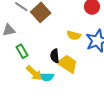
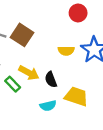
yellow trapezoid: (68, 64) -> (76, 96), moved
yellow arrow: (34, 73) -> (29, 73), moved

